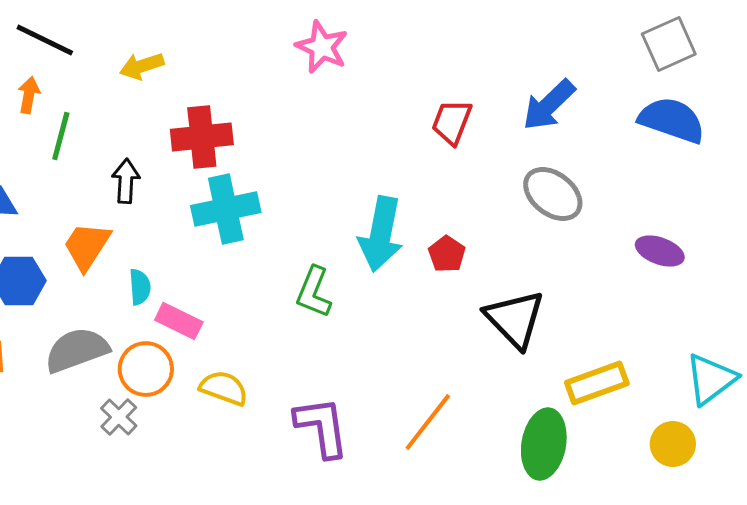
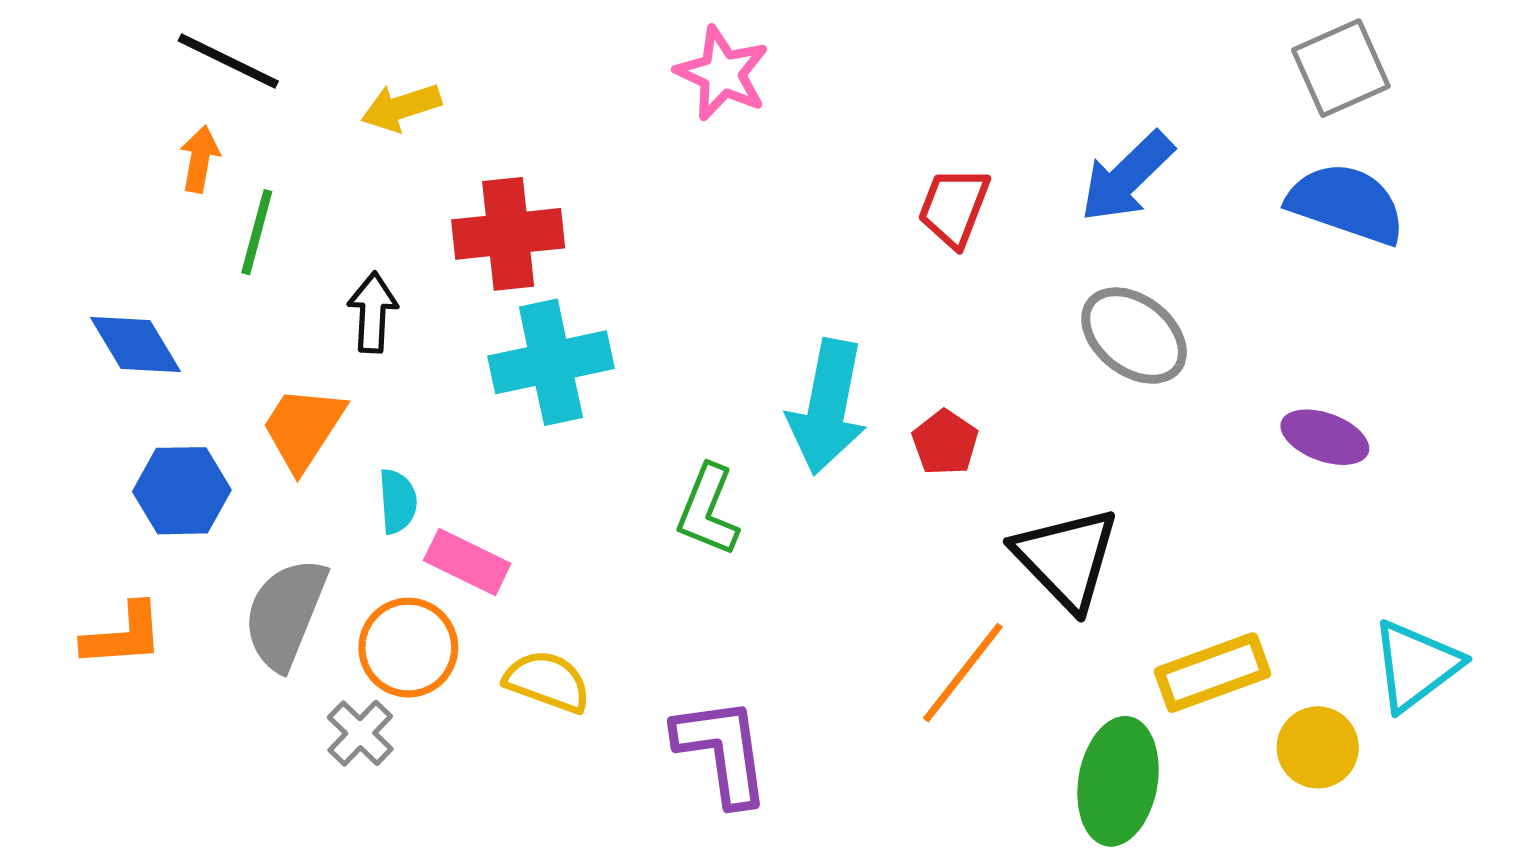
gray semicircle: (77, 350) -> (285, 614), turned -48
orange line: (428, 422) -> (963, 673), moved
yellow circle: (673, 444) -> (1318, 747), moved

